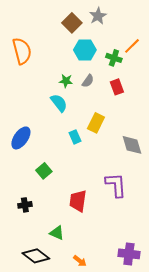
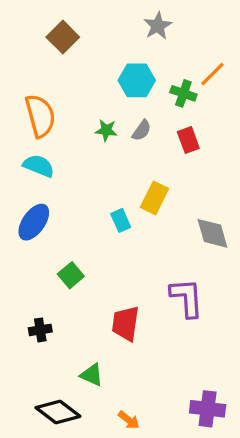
brown square: (72, 23) -> (63, 37), moved
orange semicircle: (22, 51) -> (40, 116), moved
cyan semicircle: (59, 103) -> (39, 166), moved, turned -30

